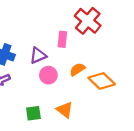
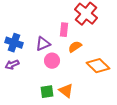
orange semicircle: (77, 69) -> (75, 47), moved
green square: (33, 113) -> (47, 92), moved

